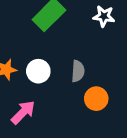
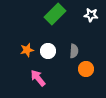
pink arrow: (23, 112) -> (38, 78), turned -84

